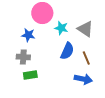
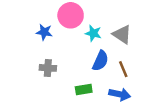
blue star: (28, 35) -> (44, 32), moved
green rectangle: (30, 75) -> (84, 89), moved

